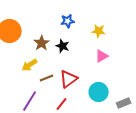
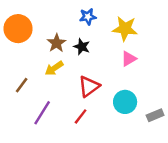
yellow star: (99, 31) -> (125, 29), size x1.5
yellow arrow: (30, 65) -> (54, 68), moved
brown line: (47, 78) -> (22, 85), moved, turned -32

